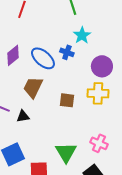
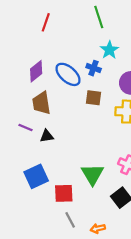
brown trapezoid: (33, 87) -> (41, 103), moved, turned -35
brown square: (67, 100) -> (94, 98), moved

